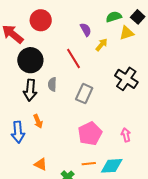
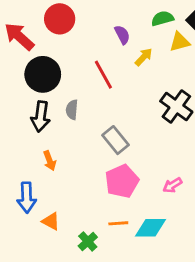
gray rectangle: (84, 94) -> (115, 140), moved, turned -66
blue arrow: (18, 132) -> (27, 198), moved
pink arrow: (126, 135) -> (172, 185), turned -112

